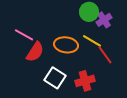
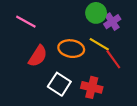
pink line: (24, 35) -> (26, 22), moved
red cross: (85, 81) -> (92, 87), turned 30

